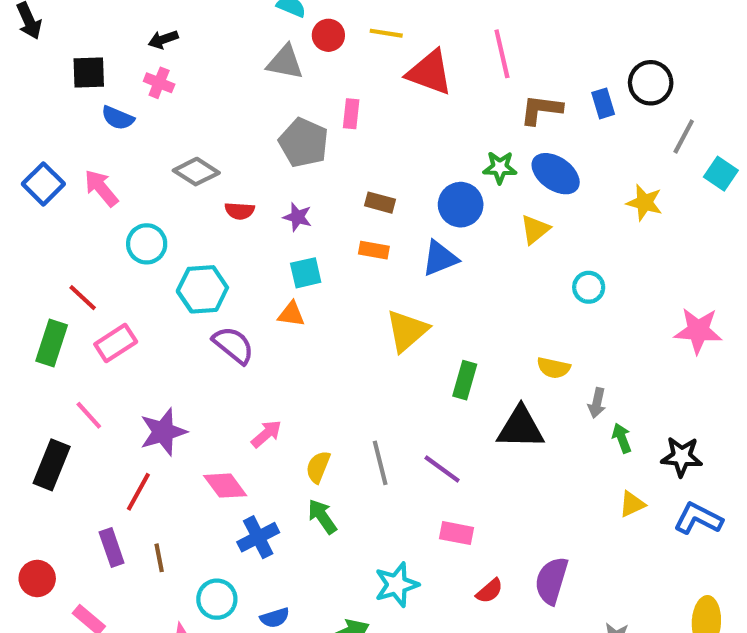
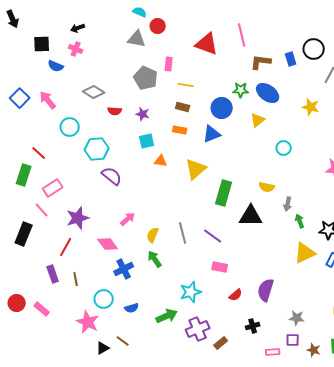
yellow line: (386, 33) -> (186, 85), moved
orange triangle: (291, 314) -> (161, 161), moved
pink rectangle: (116, 343) -> (53, 188), moved
green rectangle: (465, 380) -> (224, 193), size x1.4
yellow triangle: (632, 504) -> (305, 253), size x1.6
red circle: (37, 578) -> (17, 303), moved

